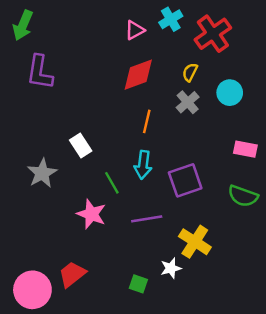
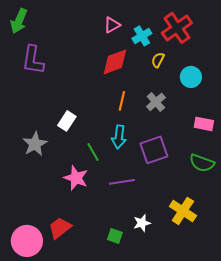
cyan cross: (171, 19) -> (142, 36), moved
gray cross: (188, 102) -> (156, 102), moved
white rectangle: (81, 146) -> (67, 121), turned 66
yellow cross: (195, 242) -> (183, 211), moved

